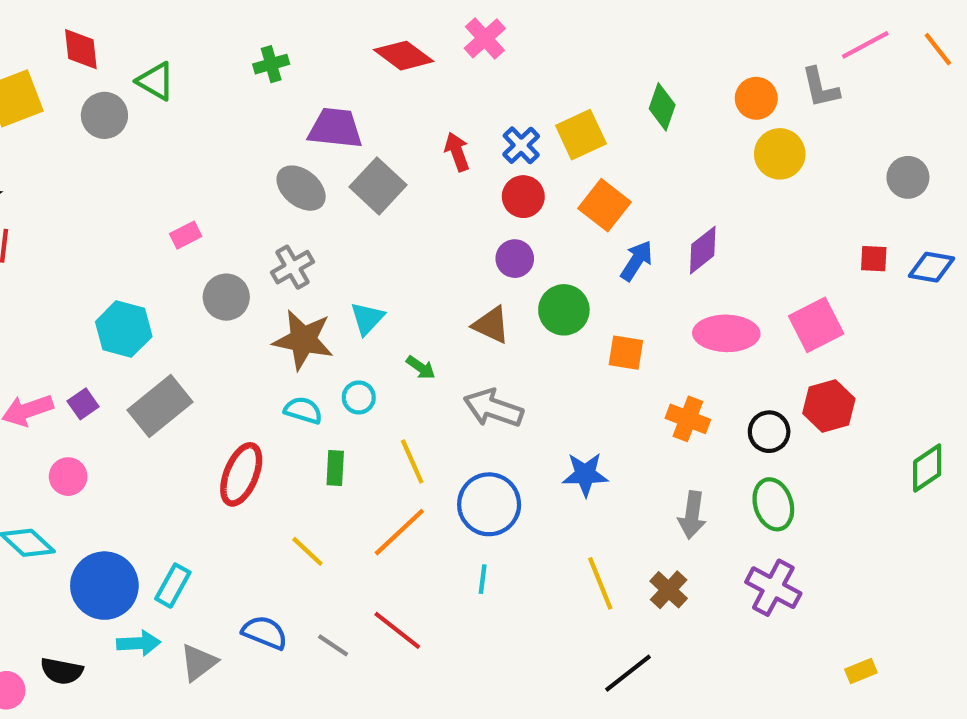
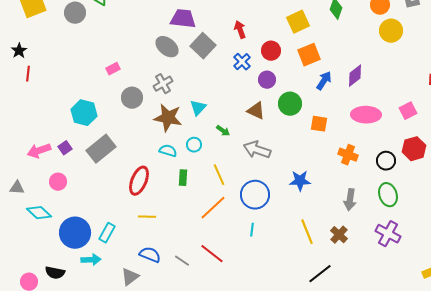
blue cross: (521, 145) -> (242, 62), moved
orange square: (604, 205) -> (309, 55), turned 30
pink square: (816, 325) -> (408, 111), size x0.7
yellow line: (307, 551) -> (147, 217), moved, turned -42
gray triangle: (198, 662) -> (130, 277), moved

